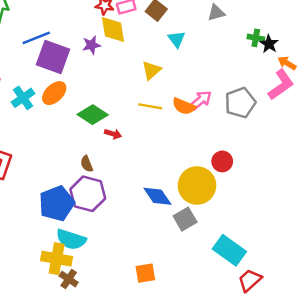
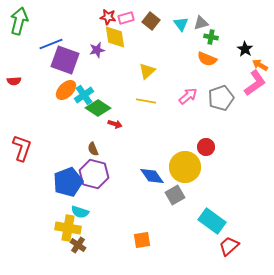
green cross: (256, 38) -> (211, 37), moved
cyan triangle: (177, 39) -> (181, 24), moved
cyan cross: (23, 98) -> (84, 95), moved
orange semicircle: (184, 106) -> (207, 59), moved
cyan semicircle: (71, 239) -> (80, 212), size x0.7

